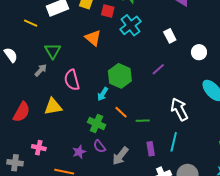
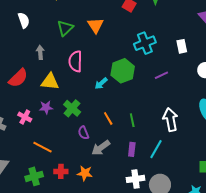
cyan cross: (130, 25) -> (145, 43), moved
orange triangle: (93, 38) -> (96, 25), moved
gray arrow: (41, 70) -> (40, 52), moved, turned -64
orange line: (121, 112) -> (108, 118), moved
green line: (143, 121) -> (132, 120), turned 64
green cross: (97, 123) -> (72, 108), moved
purple star: (79, 152) -> (46, 107), moved

